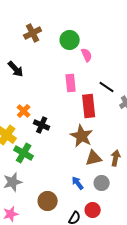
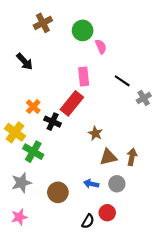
red rectangle: (89, 106) -> (72, 103), moved, turned 45
brown star: (82, 136) -> (95, 133), size x0.6
blue arrow: (78, 183) -> (91, 184), turned -40
brown circle: (48, 201) -> (58, 192), moved

